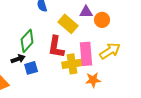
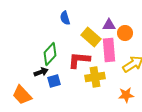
red L-shape: (56, 47) -> (79, 60), turned 85
pink rectangle: (86, 54) -> (109, 50), moved
orange star: (93, 80) -> (126, 95), moved

